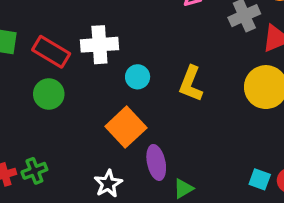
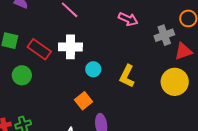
green circle: (49, 94) -> (22, 75), moved
orange square: (126, 127) -> (84, 101), size x0.7

